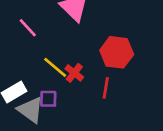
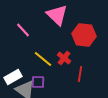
red hexagon: (117, 52) -> (84, 35), moved
red cross: (74, 73) -> (64, 58), moved

